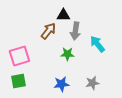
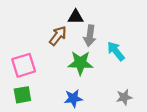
green star: (67, 54) -> (80, 63), size x1.5
gray star: (92, 83) -> (124, 97), moved

